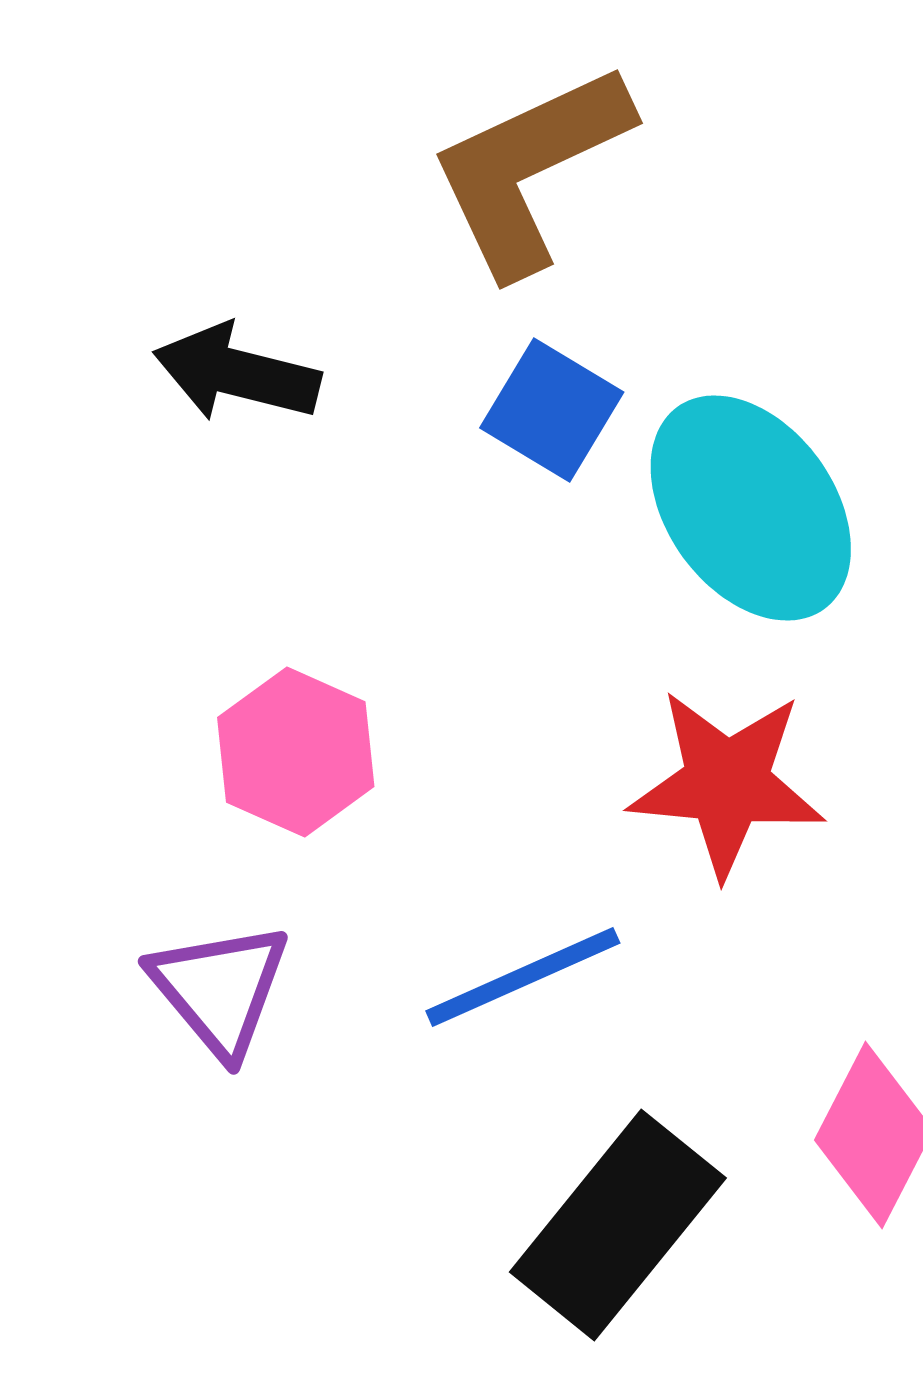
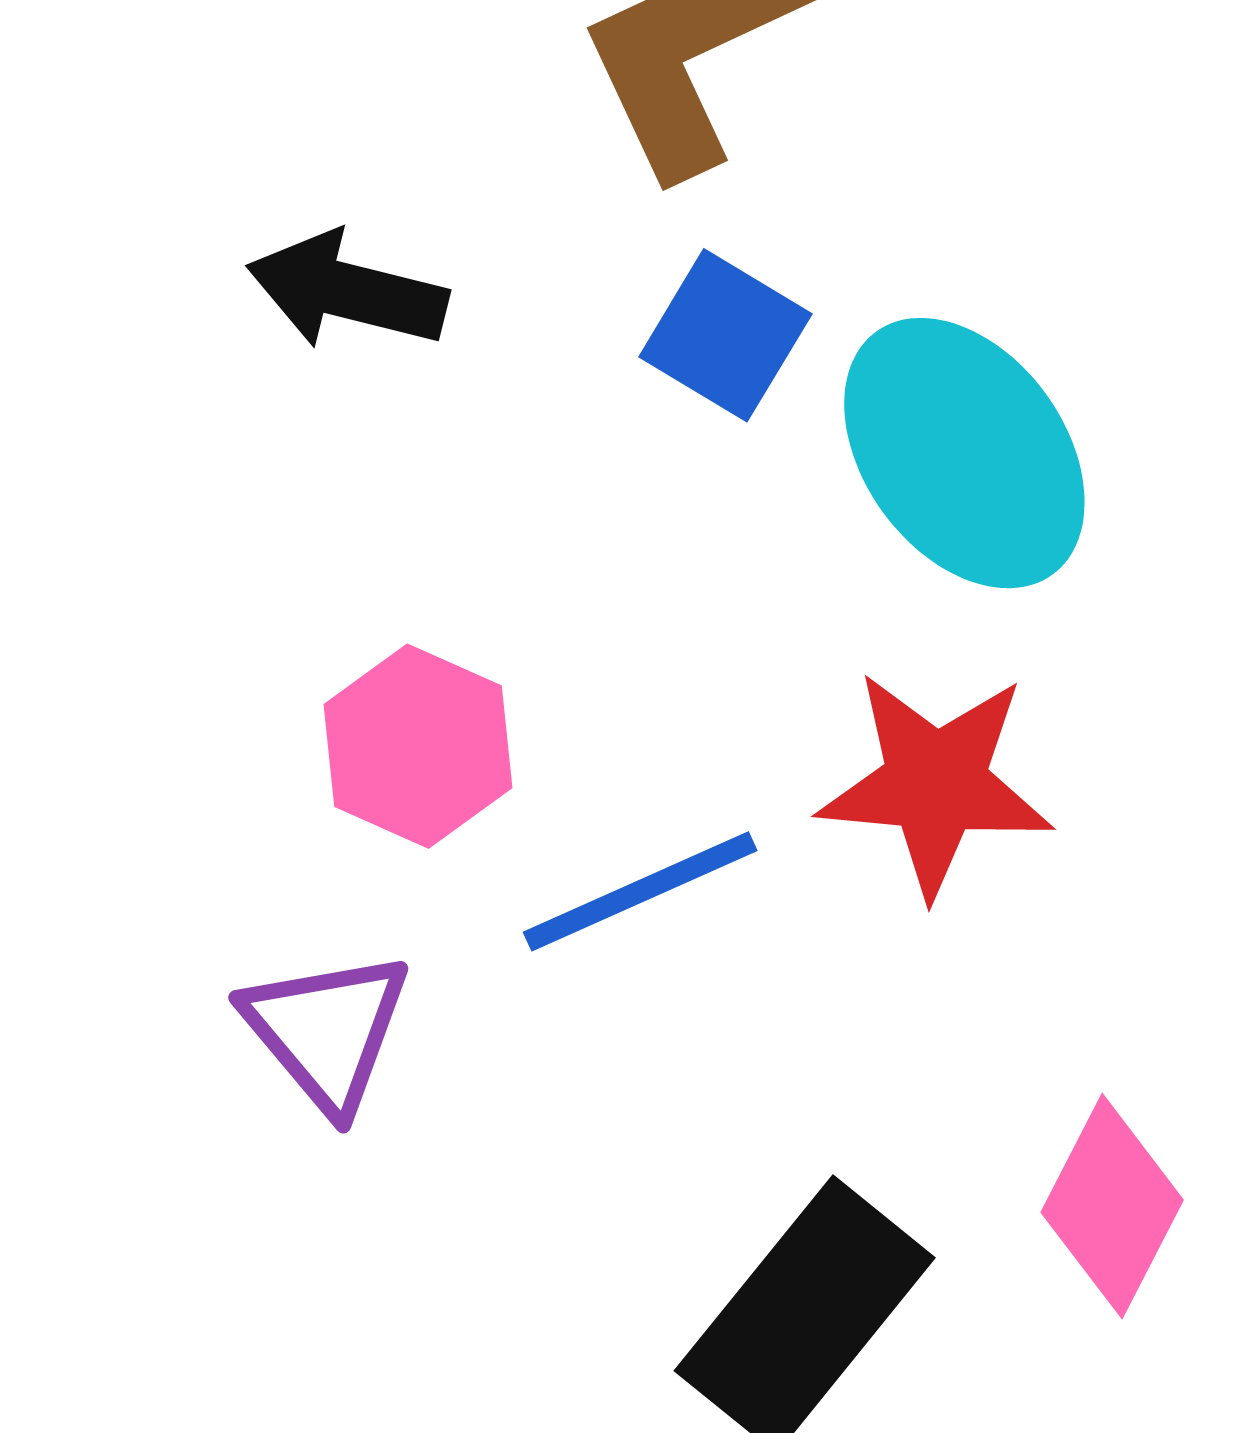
blue line: (523, 977) -> (640, 891), moved

